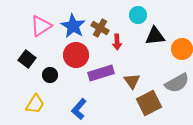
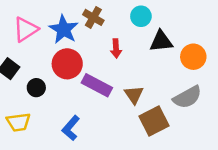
brown cross: (100, 28) -> (93, 17), moved
purple rectangle: (101, 73) -> (97, 85), turned 45
yellow trapezoid: (35, 104) -> (18, 122), turned 50

